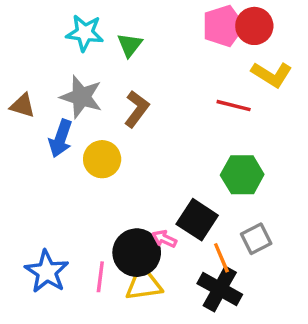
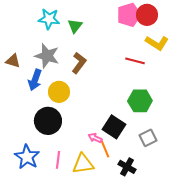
black circle: (137, 253) -> (48, 121), moved
orange line: (221, 258) -> (105, 149), moved
black cross: (220, 289) -> (127, 167), size x0.7

